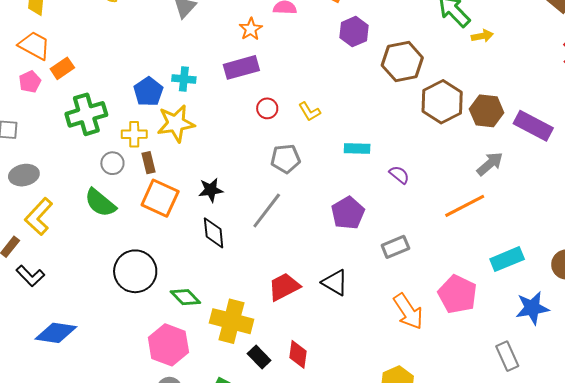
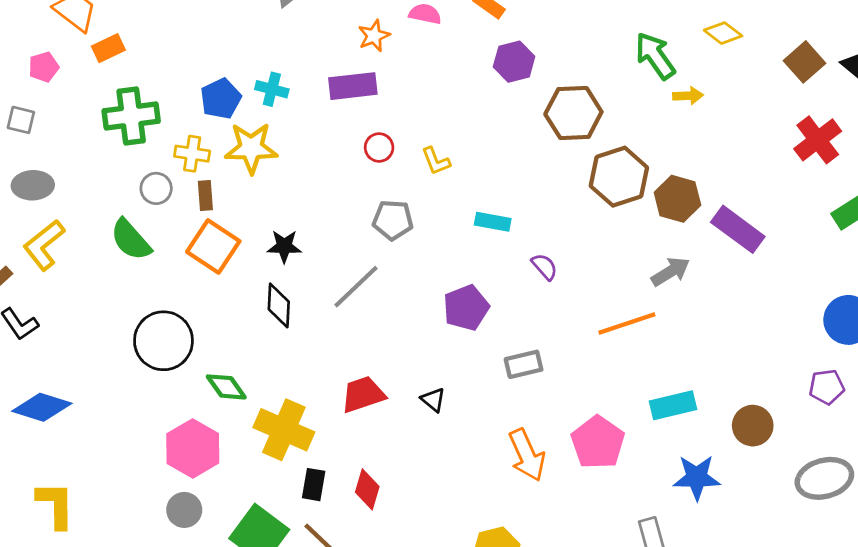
pink pentagon: (30, 82) -> (44, 67), moved
black triangle: (335, 283) -> (433, 400), size x0.7
black rectangle: (259, 357) -> (314, 485), turned 45

